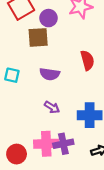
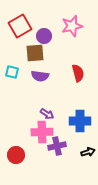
purple semicircle: (50, 74) -> (40, 76), moved
cyan square: (12, 75) -> (12, 72), moved
pink cross: (46, 144) -> (42, 132), moved

